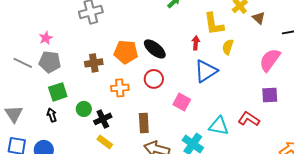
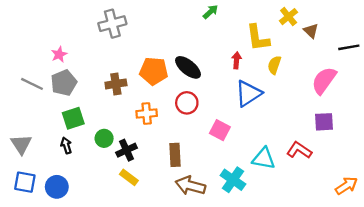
gray pentagon: (50, 62) -> (64, 83), turned -30

